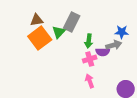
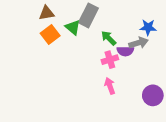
green triangle: (59, 32) -> (73, 27), turned -32
orange square: (40, 38) -> (50, 34), size x0.7
green arrow: (89, 41) -> (109, 38), turned 128

